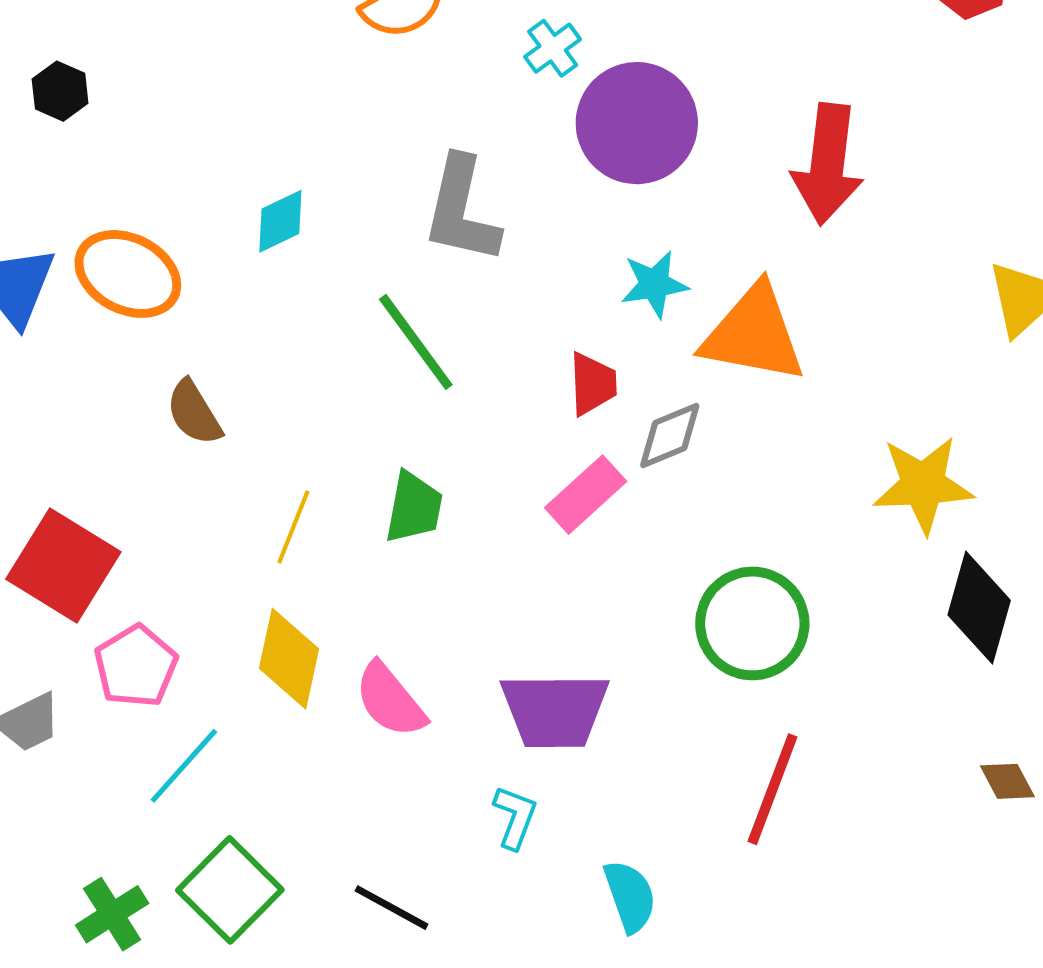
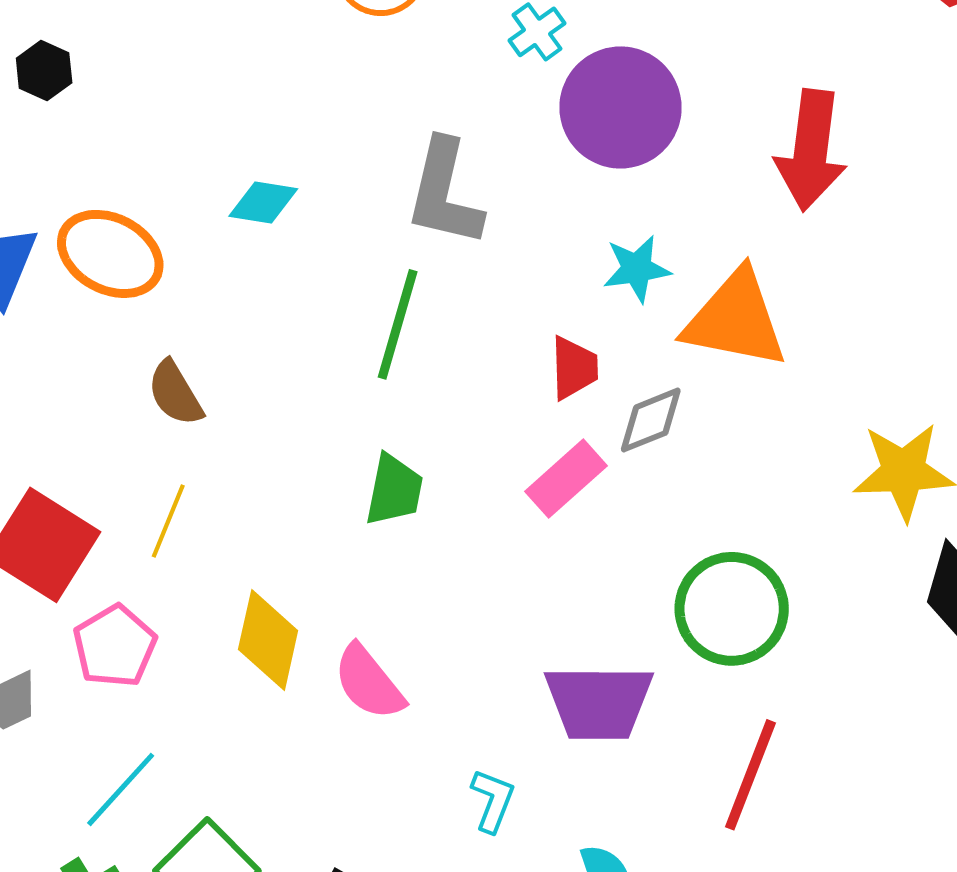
cyan diamond: (280, 221) -> (263, 202), turned 34
green line: (416, 342) -> (398, 324), turned 52
yellow line: (293, 527) -> (168, 521), moved
purple trapezoid: (555, 710) -> (599, 702), moved
cyan line: (184, 766) -> (121, 789), moved

